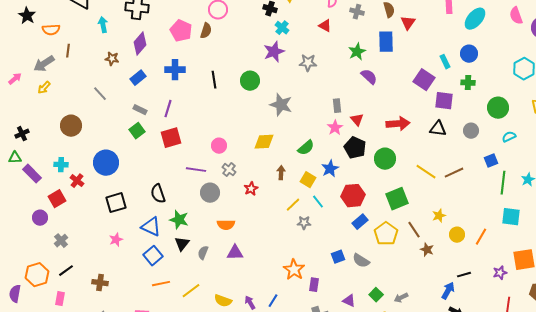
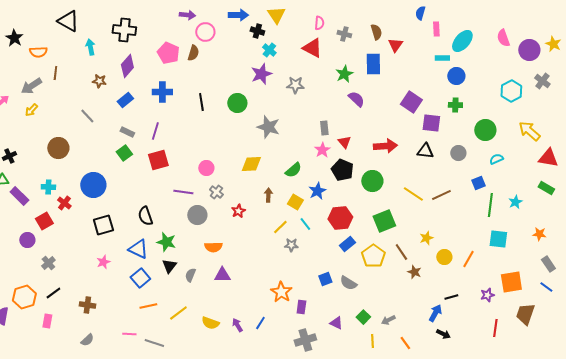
red triangle: (325, 26) -> (312, 48), size x1.5
cyan rectangle: (445, 62) -> (442, 58), moved, turned -64

